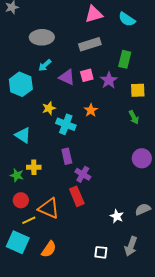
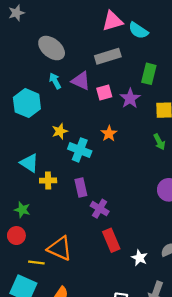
cyan semicircle: (127, 19) -> (138, 30), moved
gray ellipse: (42, 37) -> (52, 48), turned 40
cyan arrow: (45, 65) -> (55, 81), turned 104
purple triangle: (67, 77) -> (81, 81), moved
yellow cross: (34, 167) -> (48, 180), moved
red rectangle: (77, 196) -> (111, 240), moved
red circle: (21, 200) -> (16, 236), moved
yellow line: (29, 220) -> (36, 262), turned 32

